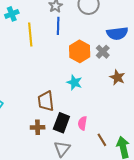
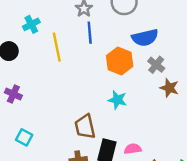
blue semicircle: (117, 33) -> (145, 38), moved
gray cross: (103, 52) -> (156, 65), moved
pink semicircle: (82, 123) -> (133, 149), turned 80

